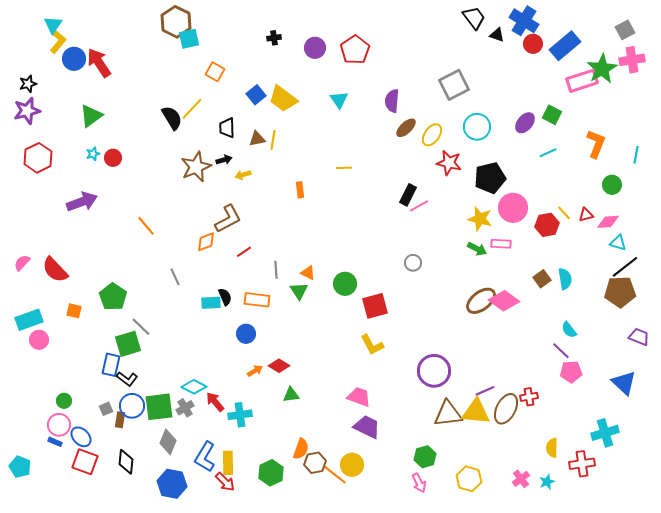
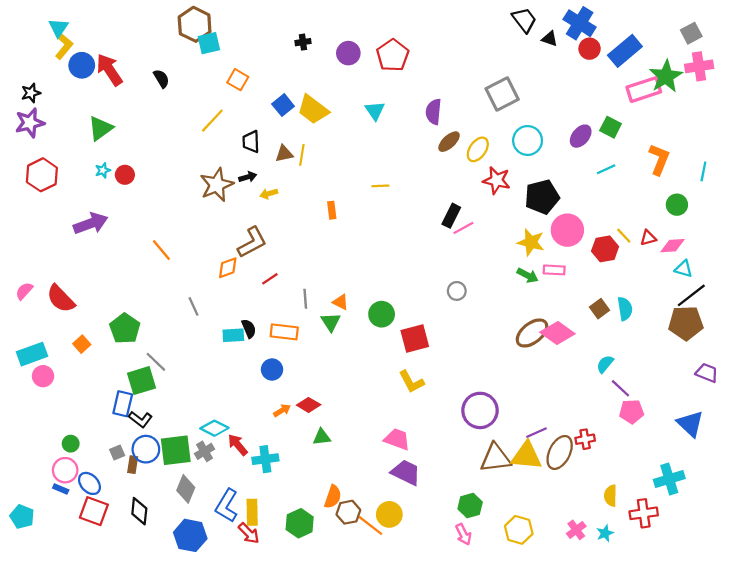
black semicircle: (172, 118) -> (161, 79), moved, size x0.7
orange square: (74, 311) -> (82, 344), turned 35
cyan semicircle: (569, 330) -> (605, 364), moved, turned 78

